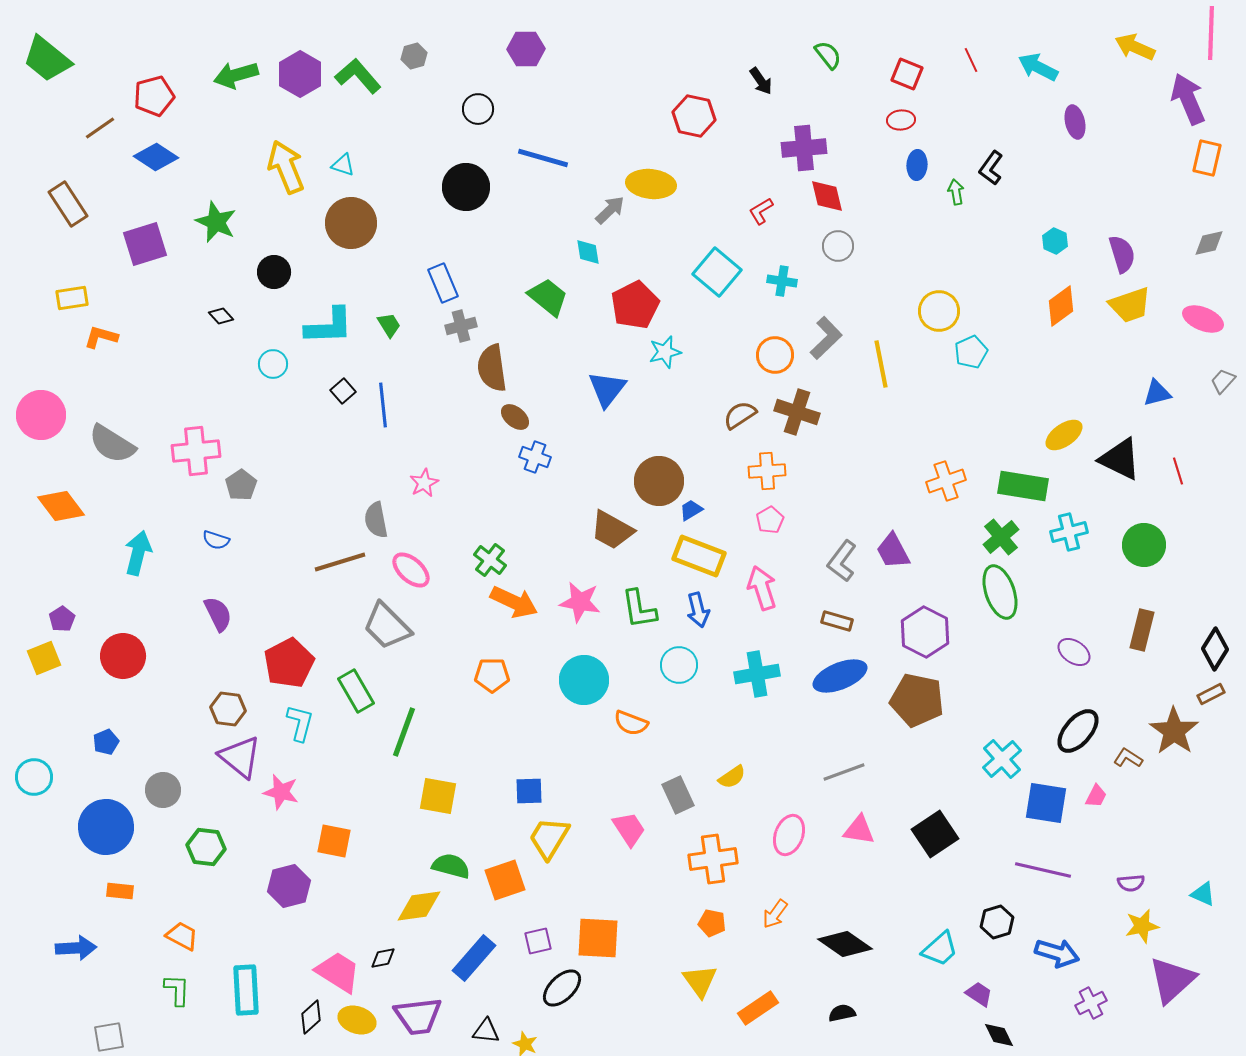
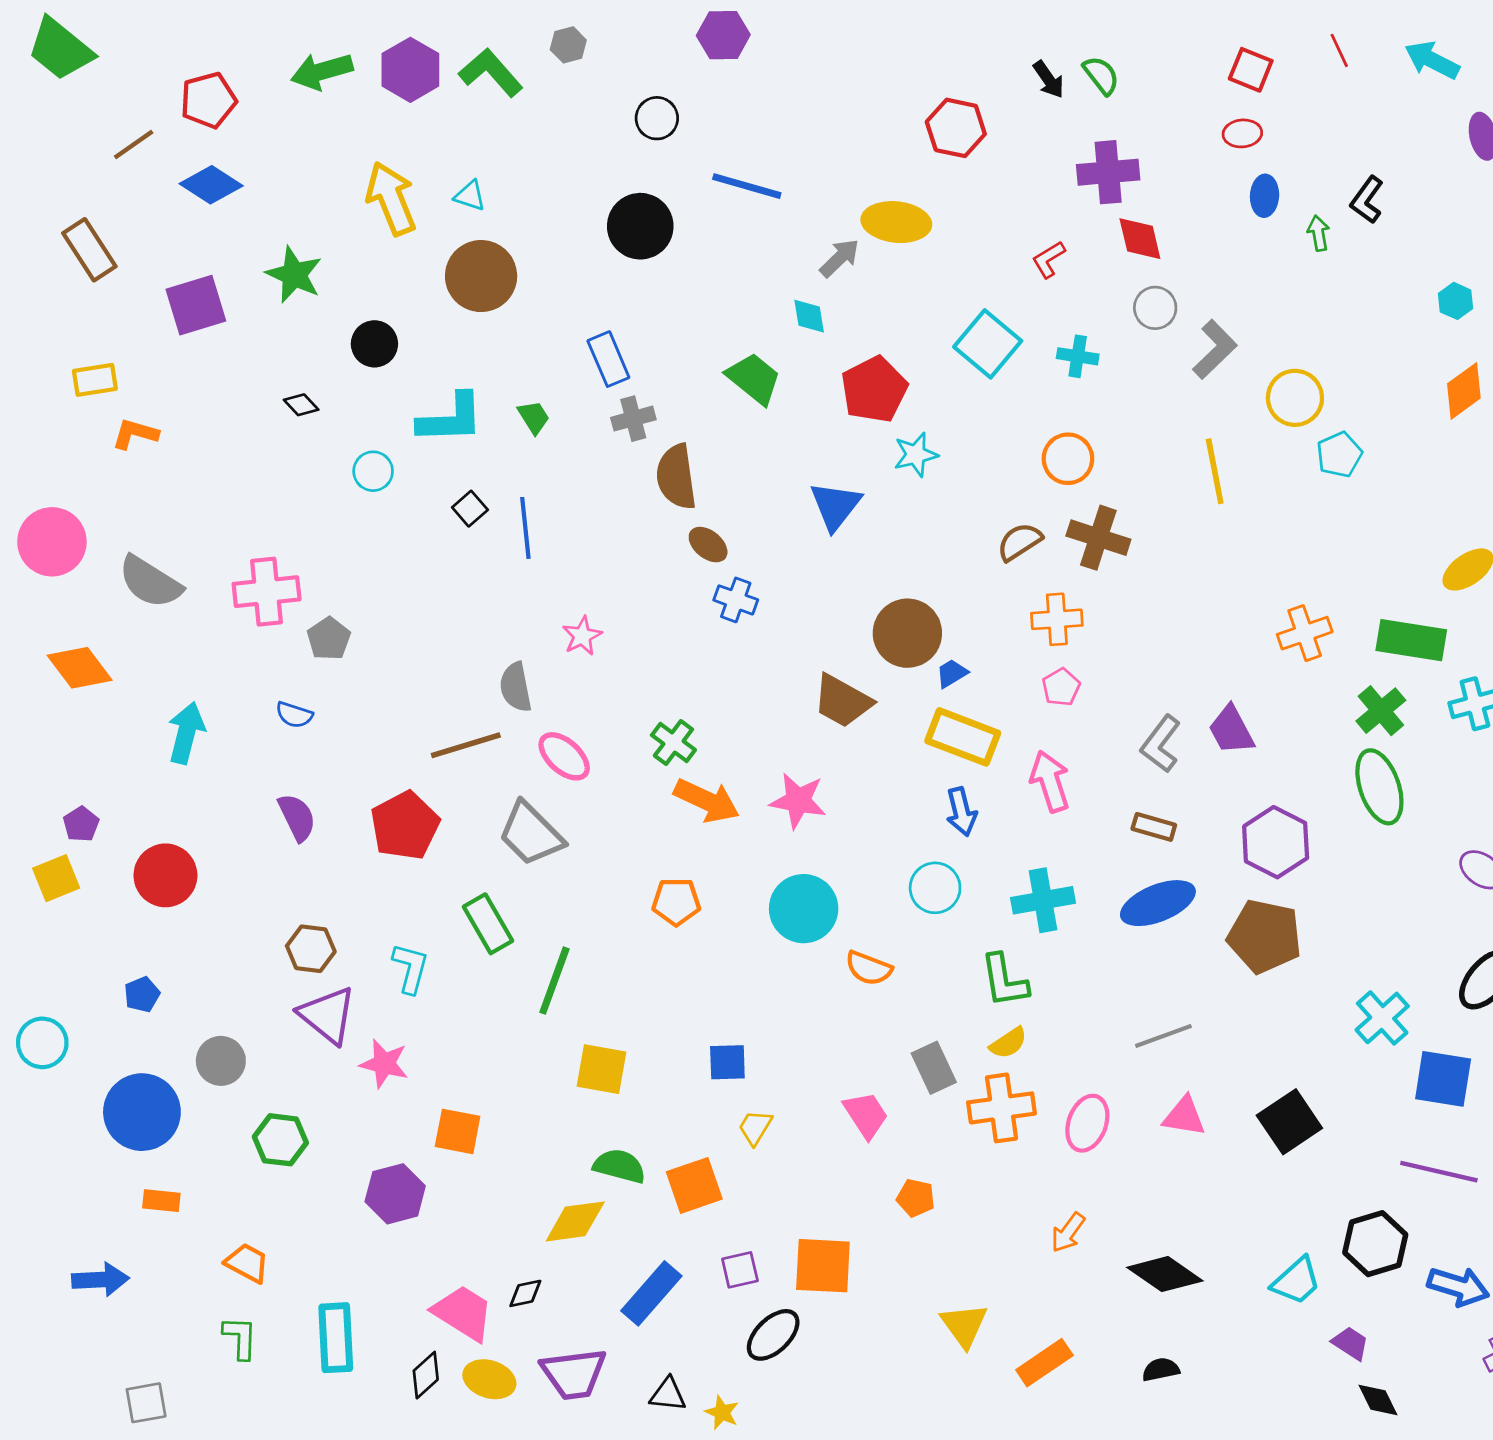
green semicircle: (828, 55) -> (1101, 75), moved
gray L-shape: (826, 338) -> (1215, 349), moved
green L-shape: (639, 609) -> (1004, 981), moved
red pentagon: (289, 663) -> (405, 826), moved
yellow trapezoid: (549, 838) -> (755, 1127), size x0.6
orange cross: (713, 859) -> (1002, 1108), moved
black hexagon: (997, 922) -> (1375, 1244), size x1.4
orange pentagon: (712, 923) -> (916, 1198), moved

